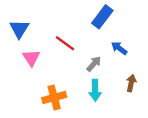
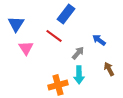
blue rectangle: (102, 17) -> (66, 14), moved
brown arrow: (131, 83) -> (109, 69), turned -40
orange cross: (54, 97) -> (58, 85), moved

